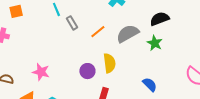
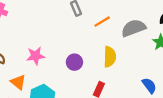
purple circle: (87, 71) -> (74, 62), moved
pink star: (41, 72) -> (36, 56), turned -30

